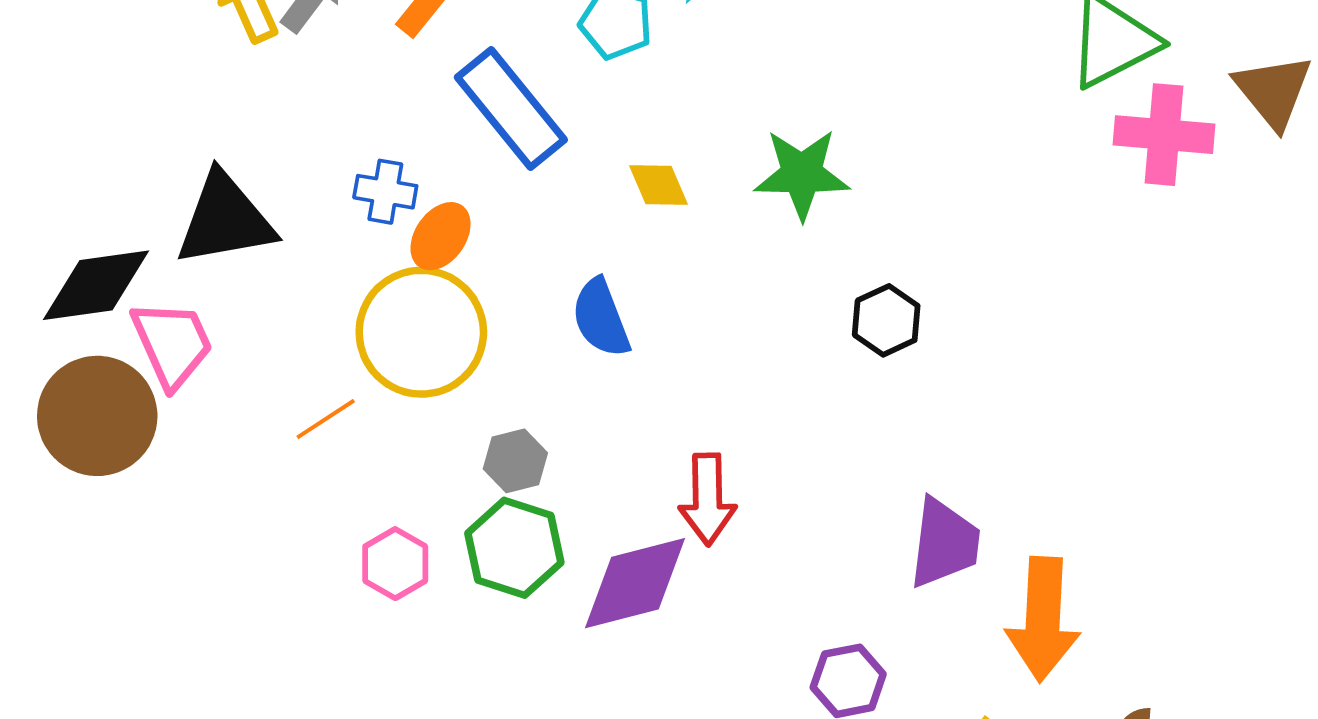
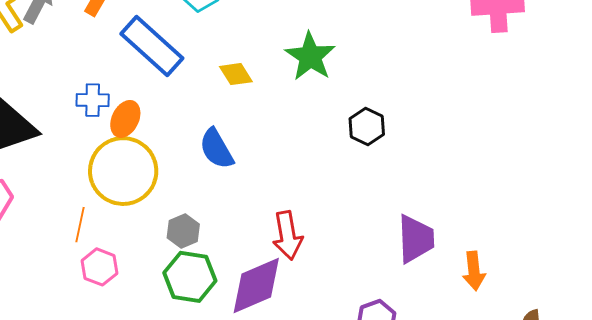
green star: (802, 174) -> (310, 56), turned -30
orange line: (326, 419) -> (80, 225), turned -36
pink hexagon: (395, 564) -> (99, 267), moved
orange arrow: (1043, 619) -> (474, 271), size x0.6

